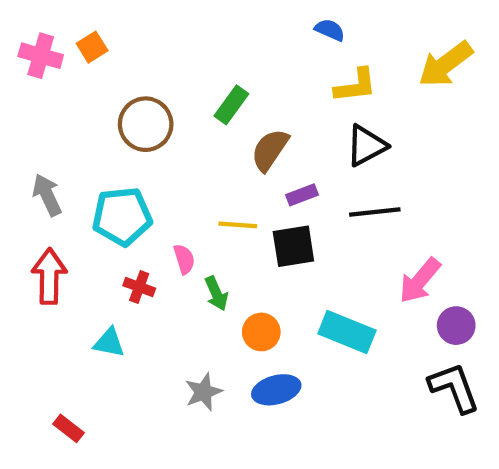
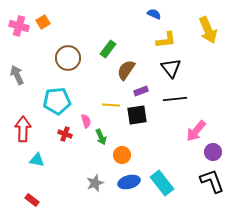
yellow arrow: (445, 64) -> (208, 30), turned -76
black triangle: (366, 146) -> (171, 68), turned -40
gray arrow: (47, 195) -> (17, 75), moved
cyan rectangle: (347, 332) -> (162, 183), moved, turned 30
cyan triangle: (109, 343) -> (37, 160), moved

